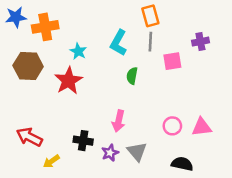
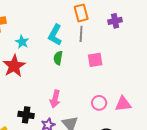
purple cross: (200, 42) -> (115, 21), moved
pink square: (172, 61) -> (95, 60), moved
green semicircle: (132, 76) -> (58, 58), moved

